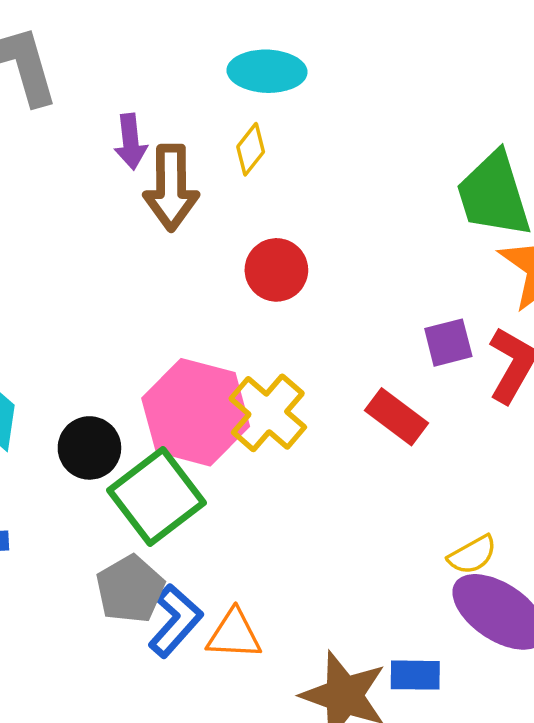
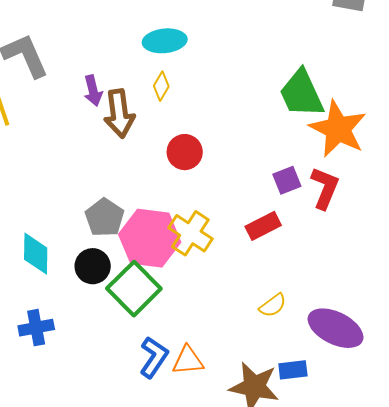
red rectangle: (397, 417) -> (263, 226), turned -56
yellow semicircle: (472, 555) -> (273, 305), moved
gray pentagon: (130, 589) -> (105, 217), moved

